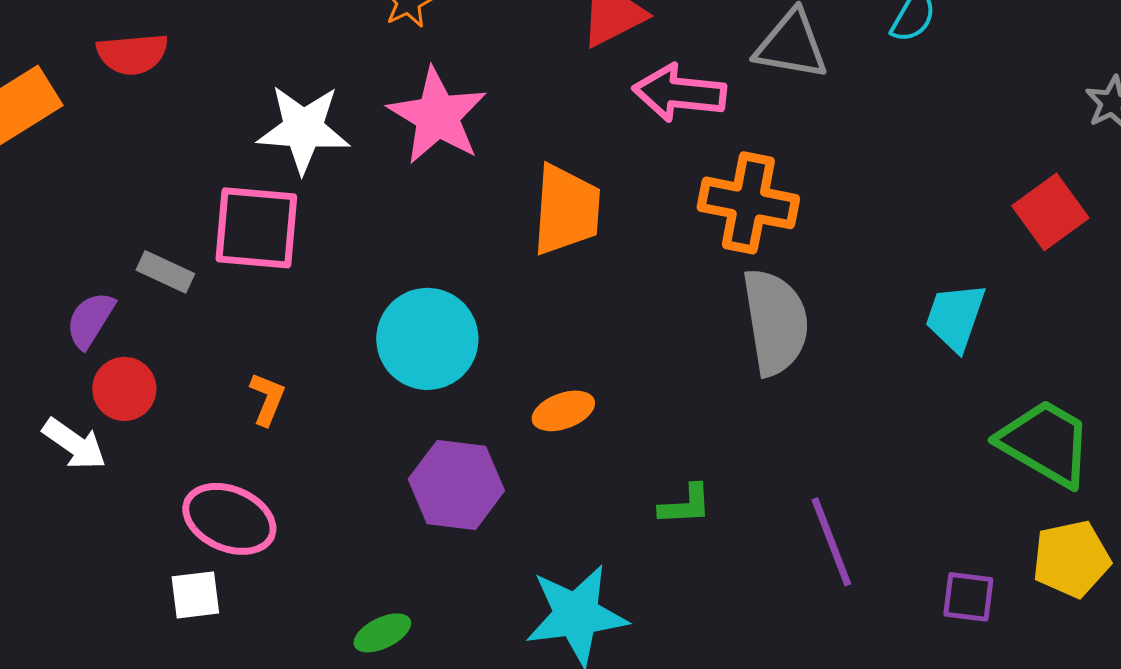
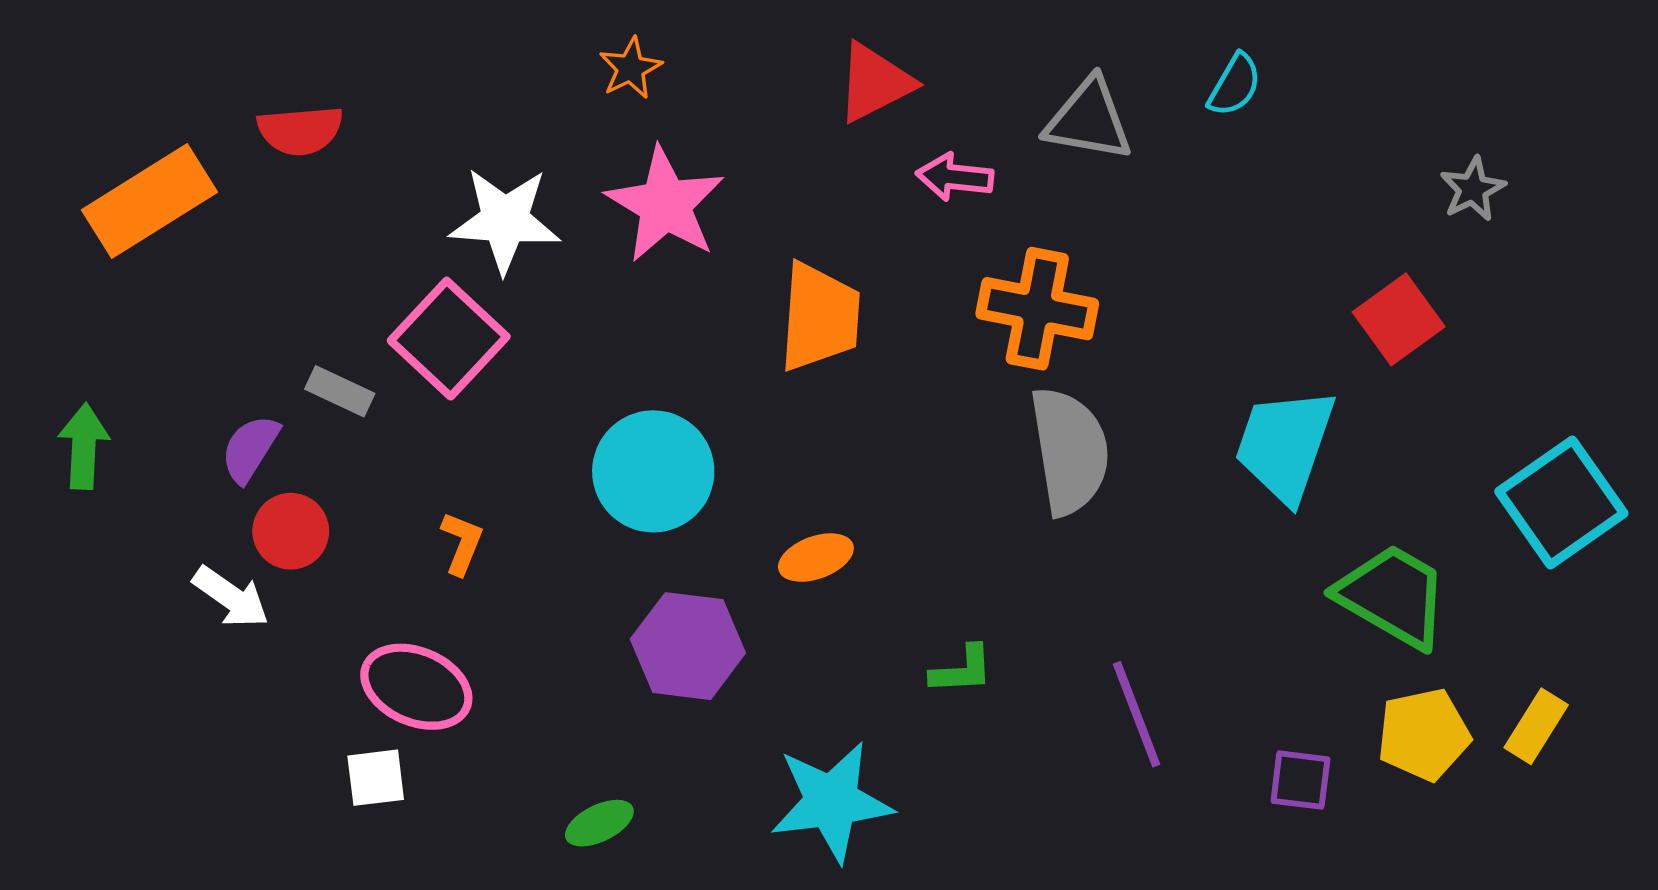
pink arrow: (679, 93) -> (955, 177), size x0.7
pink square: (256, 228) -> (449, 339), turned 38
cyan trapezoid: (955, 317) -> (1285, 445), size x1.4

